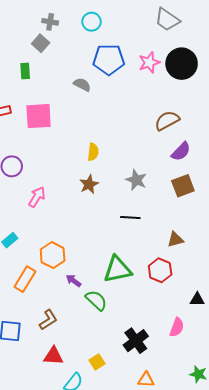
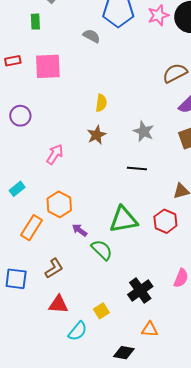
pink arrow: (37, 197) -> (55, 154), moved

